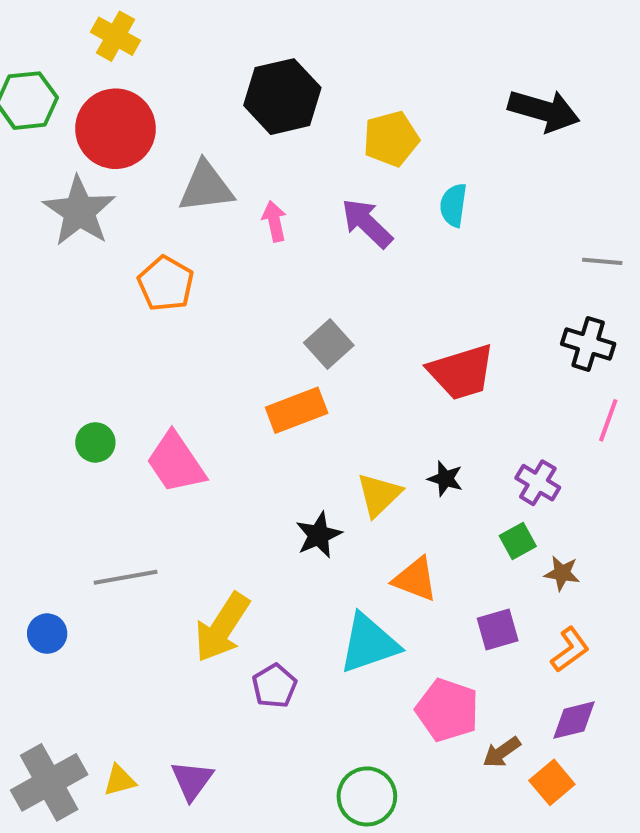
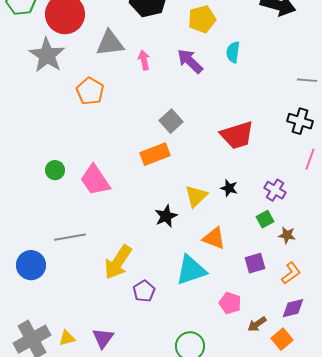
blue circle: (47, 634) -> (31, 265), size x1.5
pink pentagon: (447, 710) -> (230, 303), size x0.7

